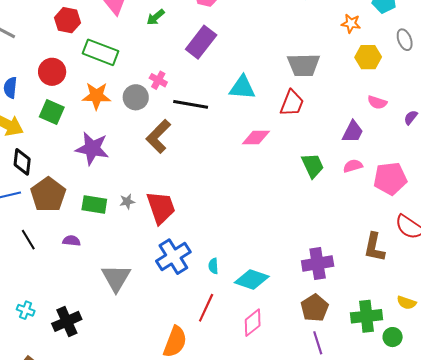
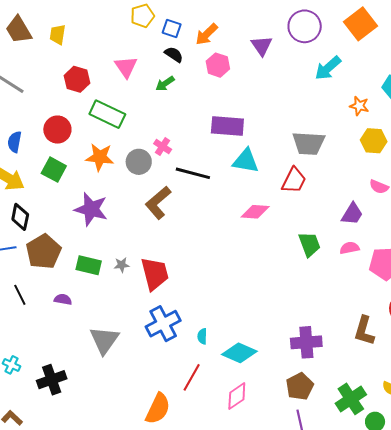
purple rectangle: (201, 42) -> (227, 126), moved, turned 52
green cross: (367, 316) -> (351, 399), turned -32

